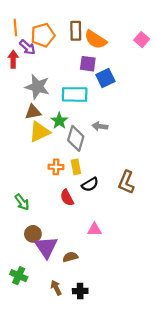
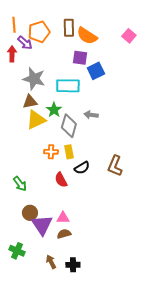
pink triangle: (94, 230) -> (63, 218), moved

